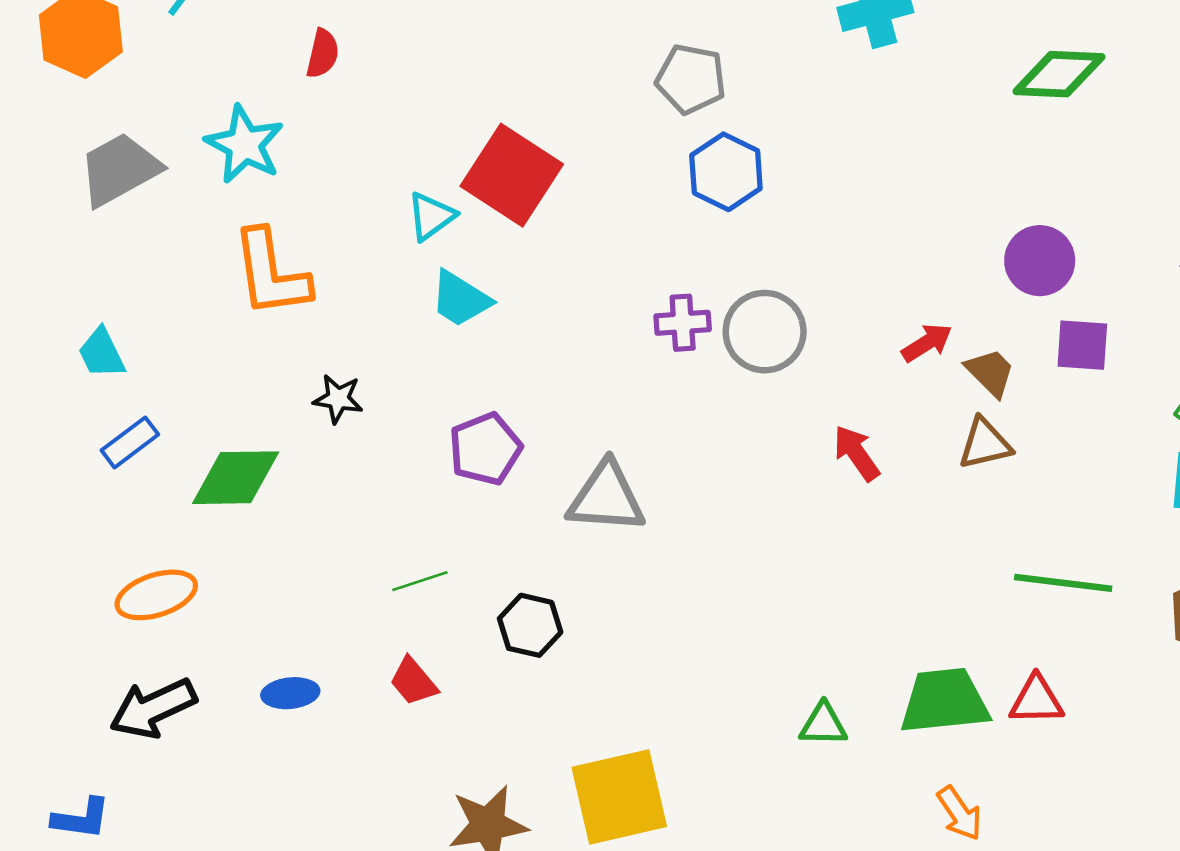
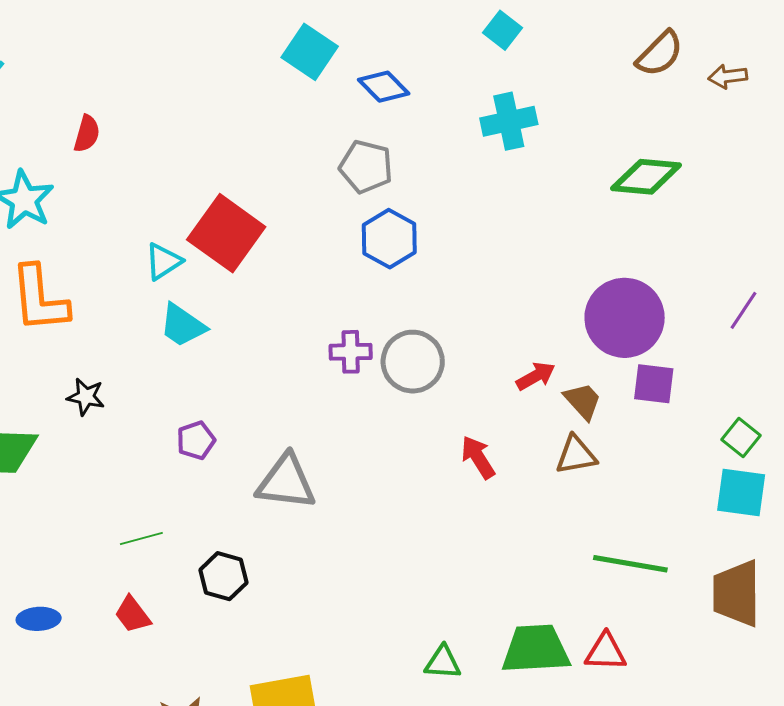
purple circle: (1040, 261) -> (625, 318), size x1.5
purple pentagon: (485, 449) -> (196, 440), size x0.7

